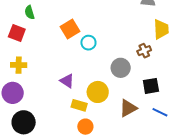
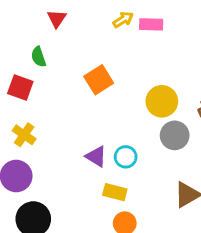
cyan circle: (88, 43) -> (126, 157), moved
yellow cross: (19, 65) -> (24, 135), turned 35
yellow circle: (98, 92) -> (162, 101), moved

